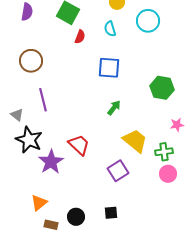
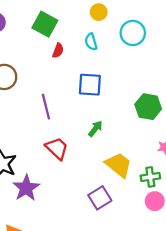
purple line: (43, 100) -> (46, 107), moved
red trapezoid: (79, 145) -> (57, 148), moved

